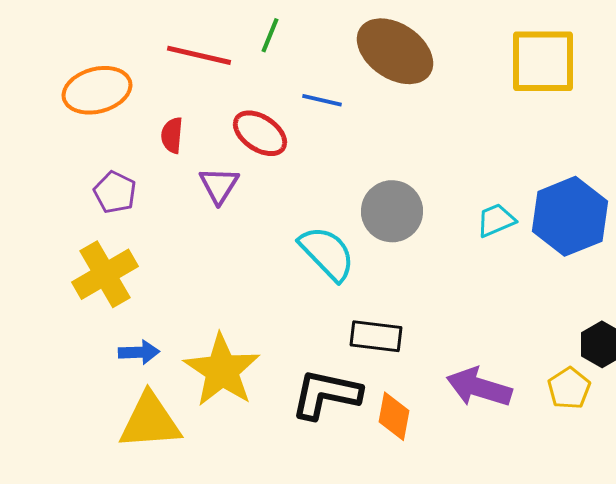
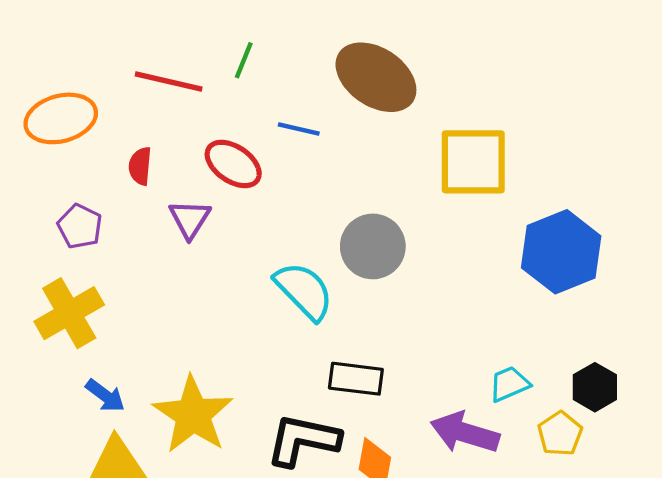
yellow square: (543, 61) -> (473, 162), moved
cyan trapezoid: (496, 220) -> (509, 384), moved
blue arrow: (139, 352) -> (105, 396), turned 39

